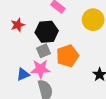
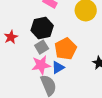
red star: (18, 25) -> (11, 37), moved
blue triangle: (23, 74) -> (58, 68), moved

